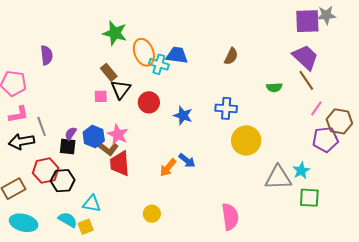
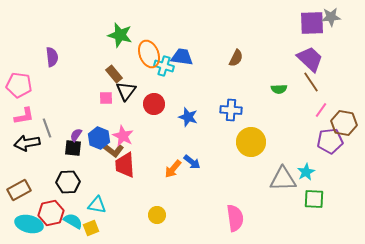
red hexagon: (46, 171) -> (51, 213), moved

